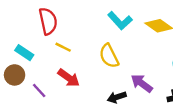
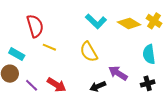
red arrow: (69, 78) -> (57, 85), moved

